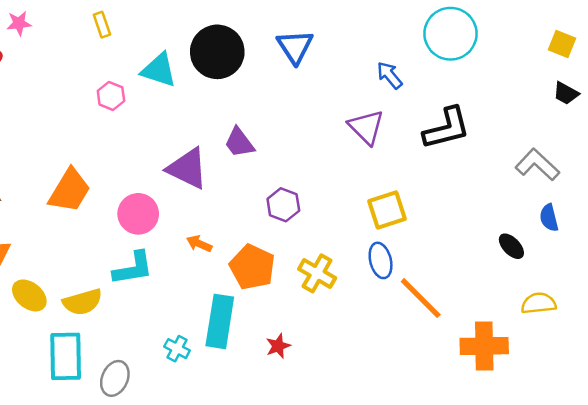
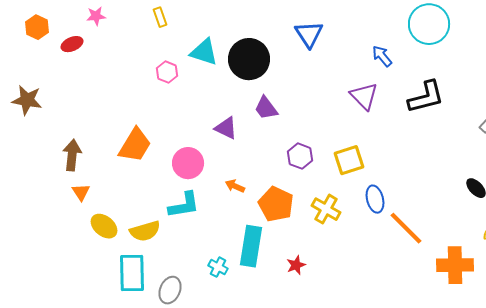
black circle: (217, 52) -> (249, 59), moved
purple triangle: (187, 168) -> (226, 128), size x0.7
yellow square: (387, 210) -> (349, 160), moved

